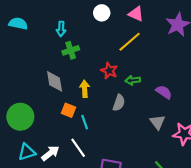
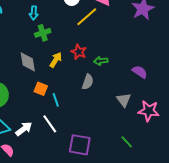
yellow line: (130, 42) -> (87, 17), moved
yellow arrow: (85, 89) -> (56, 60), moved, turned 35
purple semicircle: (164, 92) -> (140, 72), moved

